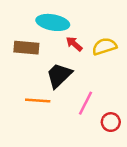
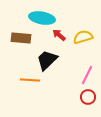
pink line: (86, 103) -> (87, 75), moved

